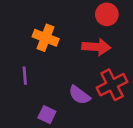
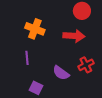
purple line: (25, 76) -> (27, 58), moved
red cross: (112, 85) -> (86, 65), size x0.7

